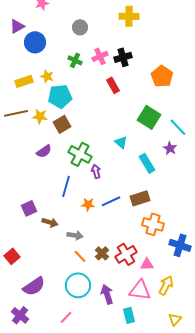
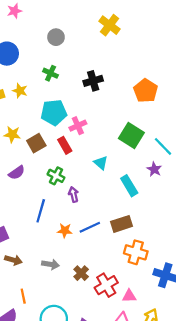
yellow cross: (129, 16) -> (110, 25), turned 36
pink cross: (100, 56) -> (78, 126), moved
black cross: (123, 57) -> (93, 81), moved
red rectangle: (113, 85) -> (65, 145), moved
cyan pentagon: (60, 96) -> (54, 113), moved
green cross: (80, 154) -> (56, 176), size x0.7
brown arrow: (50, 222) -> (13, 260), moved
brown cross: (102, 253) -> (81, 273), moved
orange line: (80, 256) -> (23, 296), moved, turned 32

